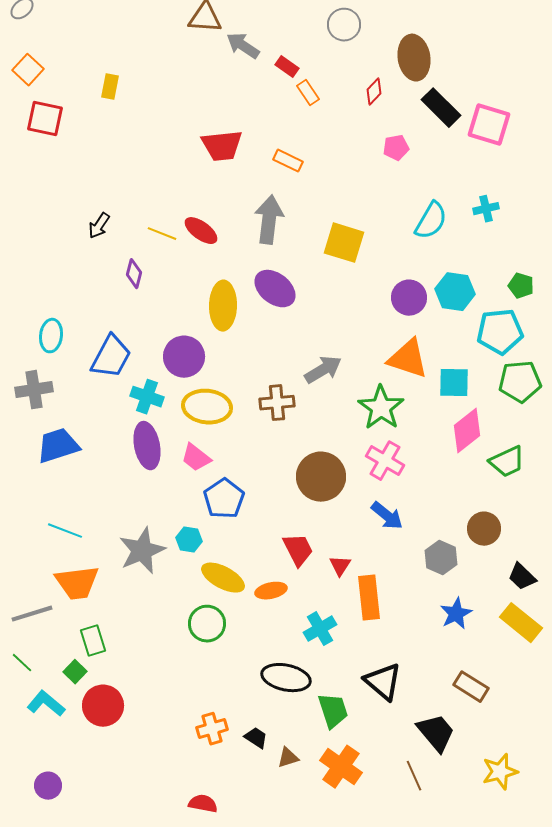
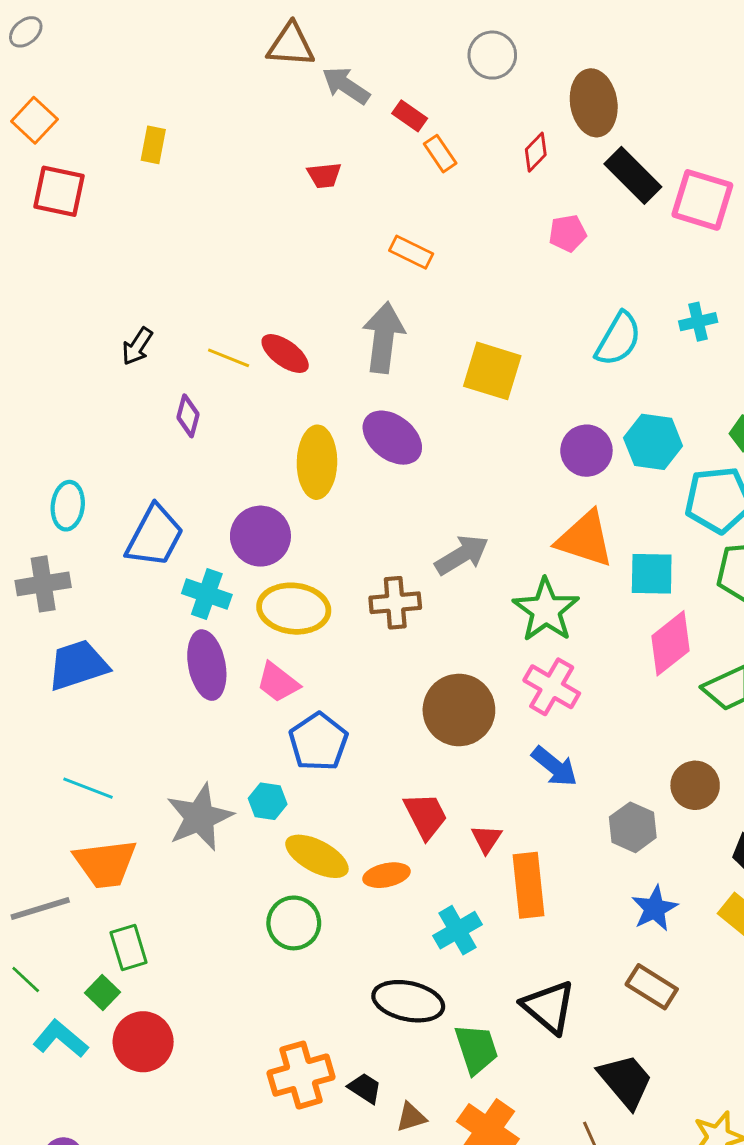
red trapezoid: (222, 146) -> (324, 175), moved, size x0.6
brown rectangle: (471, 687) -> (652, 987), moved
orange cross: (212, 729) -> (301, 1075), size x1.4

